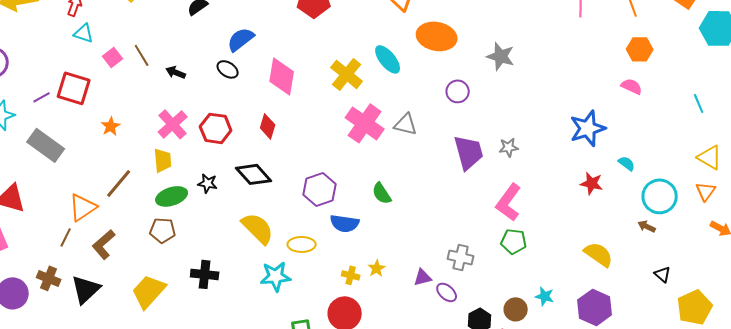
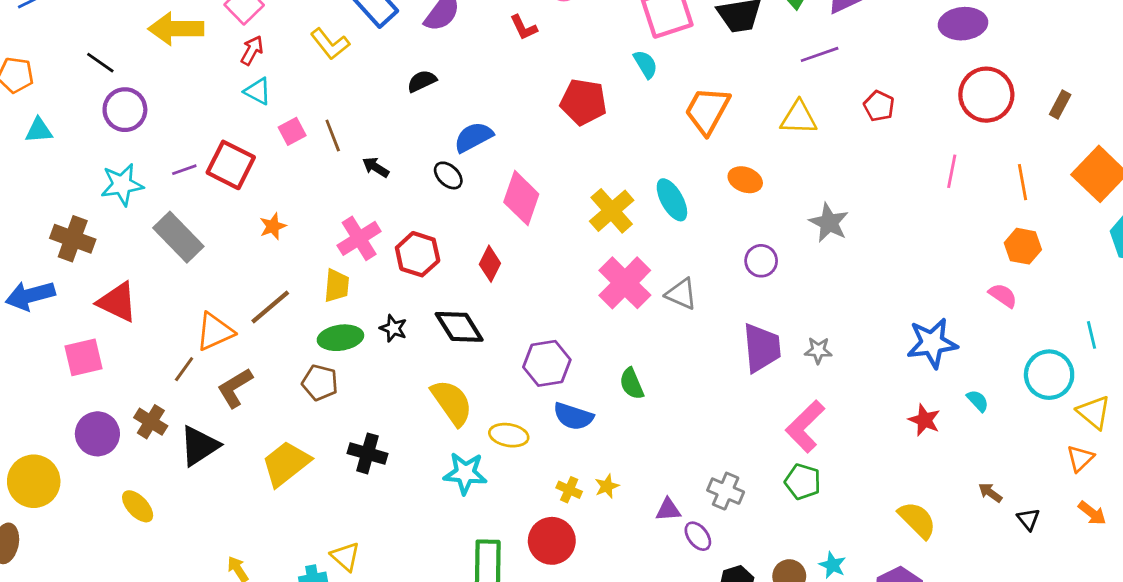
orange ellipse: (437, 36) -> (745, 180), size x0.6
cyan circle: (660, 196) -> (1049, 375), moved
black triangle: (663, 274) -> (1028, 519), moved

